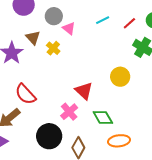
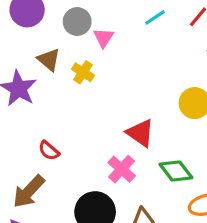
pink triangle: (69, 28) -> (104, 38), turned 32
red semicircle: (25, 94) -> (49, 151), size x0.6

